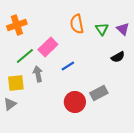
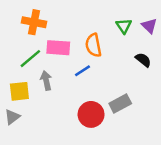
orange semicircle: (77, 24) -> (93, 45), moved
orange cross: (17, 25) -> (34, 22), moved, turned 30
pink rectangle: (48, 47) -> (58, 48), turned 48
black semicircle: (118, 57) -> (143, 60), turned -112

